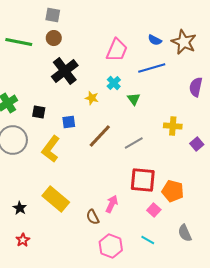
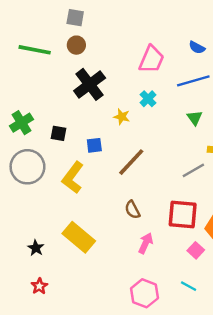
green triangle: (134, 99) -> (195, 118), moved
gray line: (134, 143) -> (193, 170), moved
brown semicircle: (93, 217) -> (132, 210), moved

